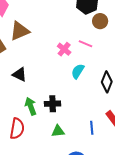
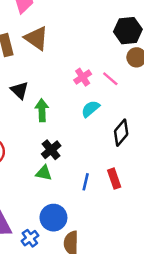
brown triangle: (20, 31) -> (36, 38), turned 40
black cross: (53, 104) -> (51, 150), moved, turned 35
green arrow: (31, 106) -> (42, 110), moved

